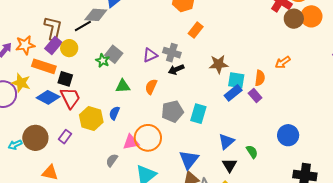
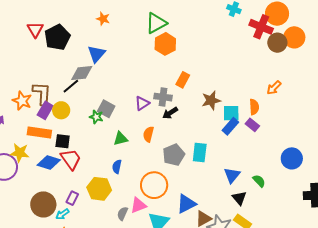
orange rectangle: (196, 30) -> (183, 80), moved
orange star: (25, 45) -> (22, 101), moved, turned -30
yellow hexagon: (91, 119) -> (99, 189), moved
pink triangle: (131, 142) -> (138, 205), moved
cyan arrow: (15, 145) -> (62, 214), moved
blue triangle: (189, 160) -> (186, 204), moved, turned 35

